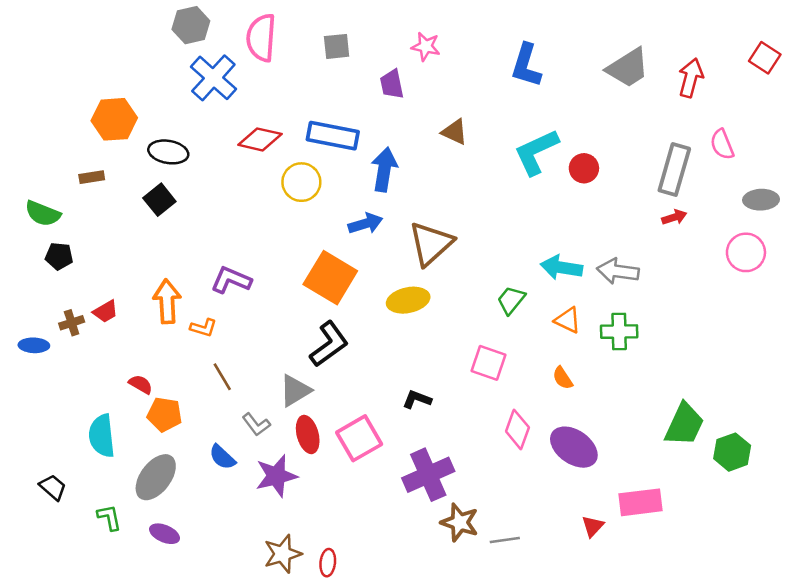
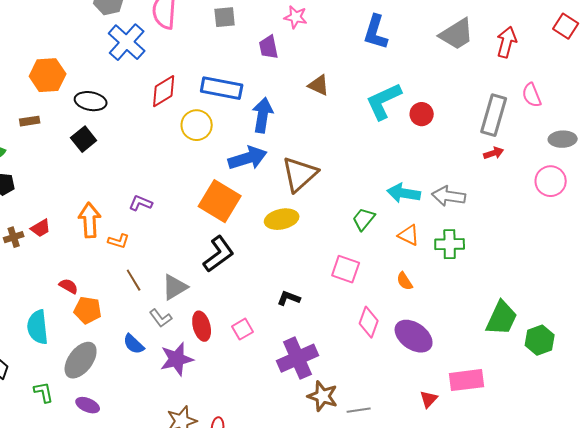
red diamond: (260, 139) -> (164, 91), turned -44
blue arrow: (365, 224) -> (248, 158), size x1.4
purple L-shape: (231, 280) -> (141, 203), size x0.7
gray triangle: (295, 391) -> (175, 287), moved
pink square: (359, 438) -> (243, 329), size x0.6

